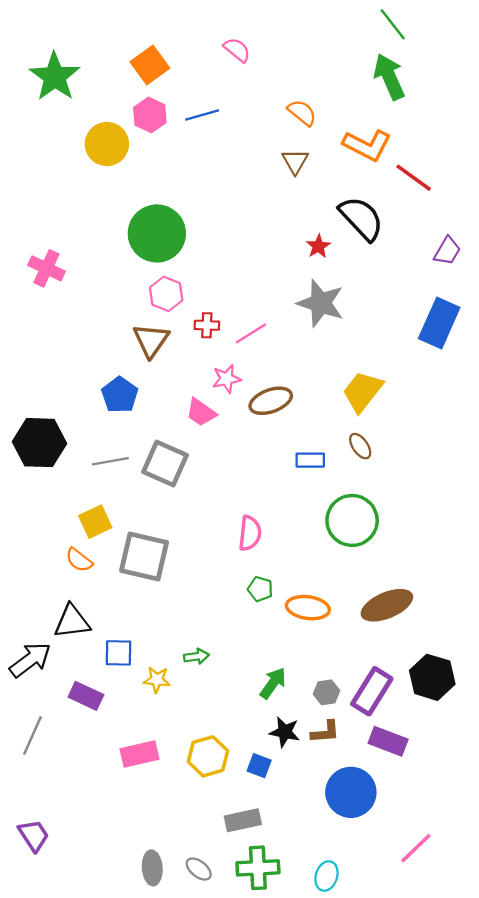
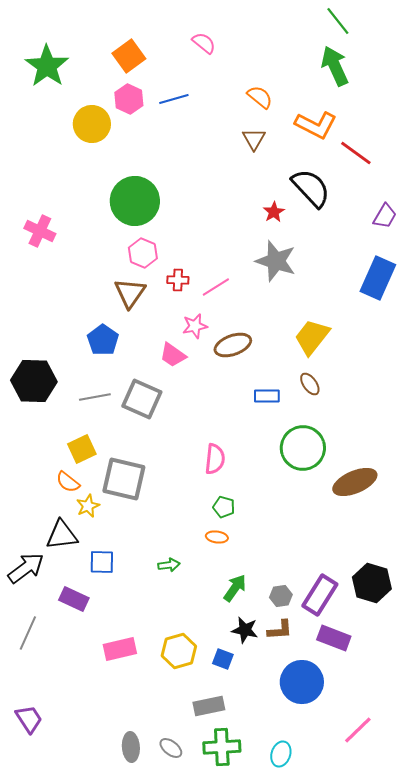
brown ellipse: (387, 605) -> (355, 482), moved
orange ellipse: (308, 608) -> (217, 537), moved, size x0.6
yellow star: (157, 680) -> (88, 506), moved, turned -30

